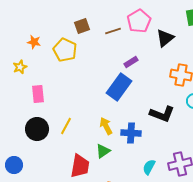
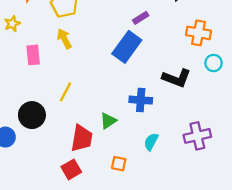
yellow arrow: (106, 126) -> (64, 39), moved
black circle: (37, 129) -> (32, 115), moved
cyan semicircle: (149, 167) -> (151, 142), moved

